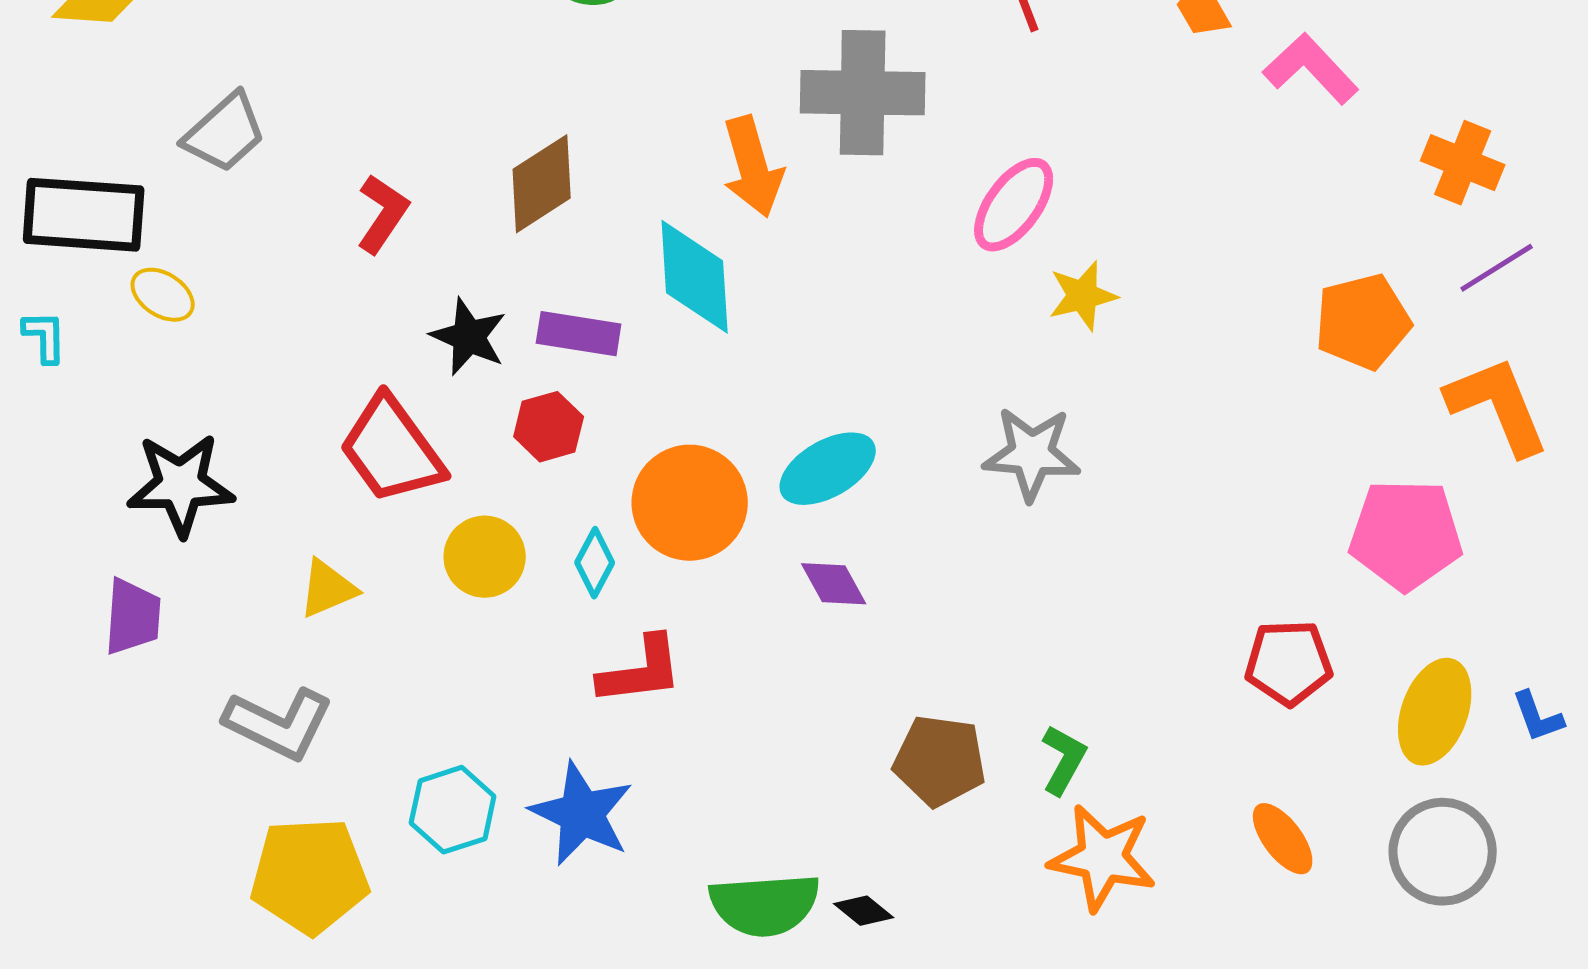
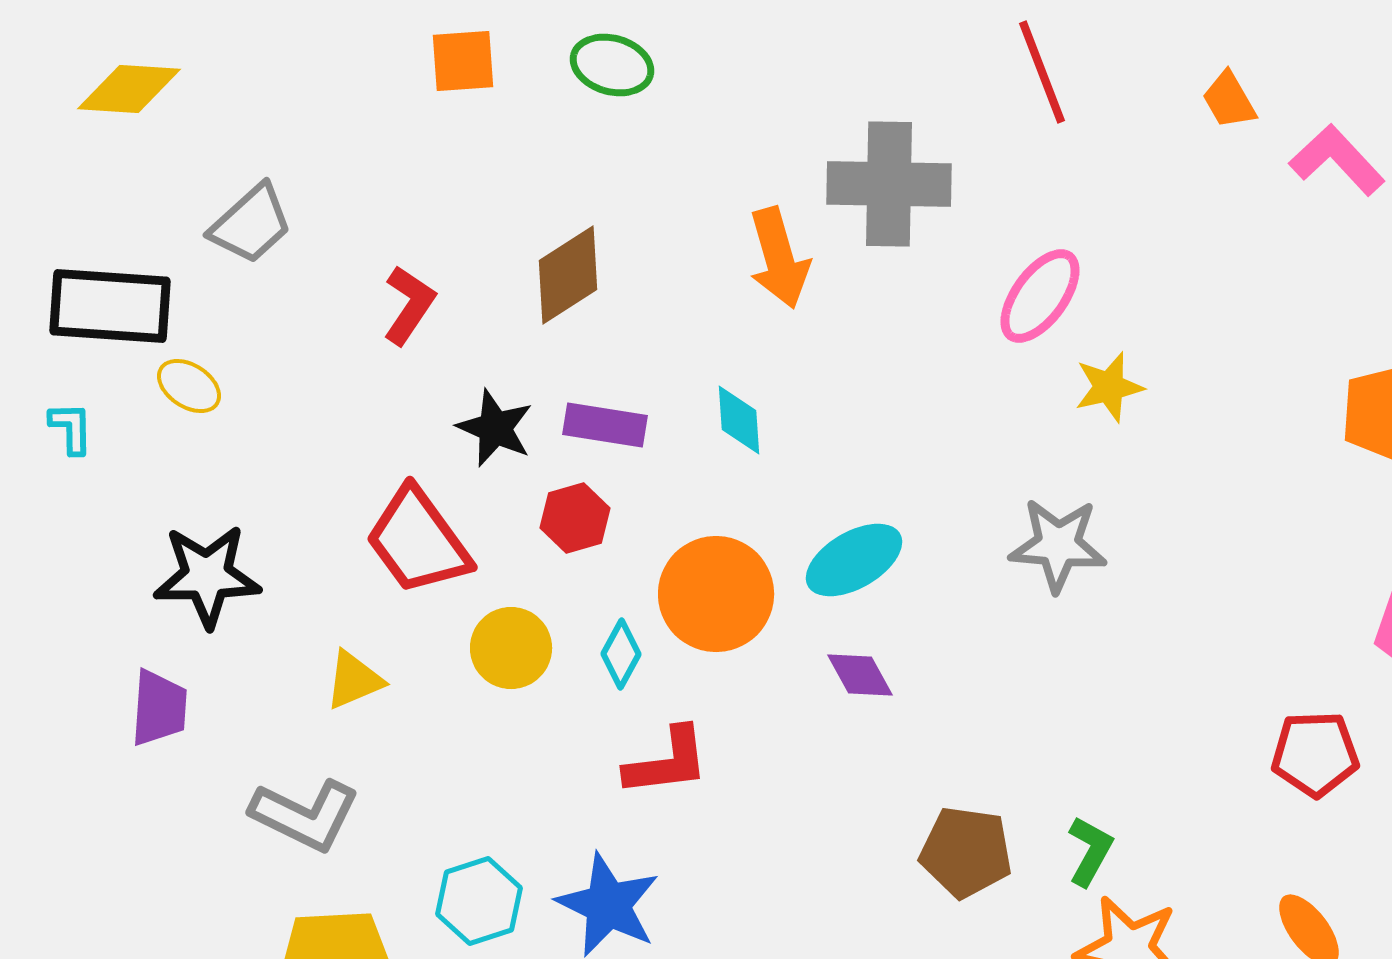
cyan diamond: (695, 277) -> (739, 420), moved, size x0.6

